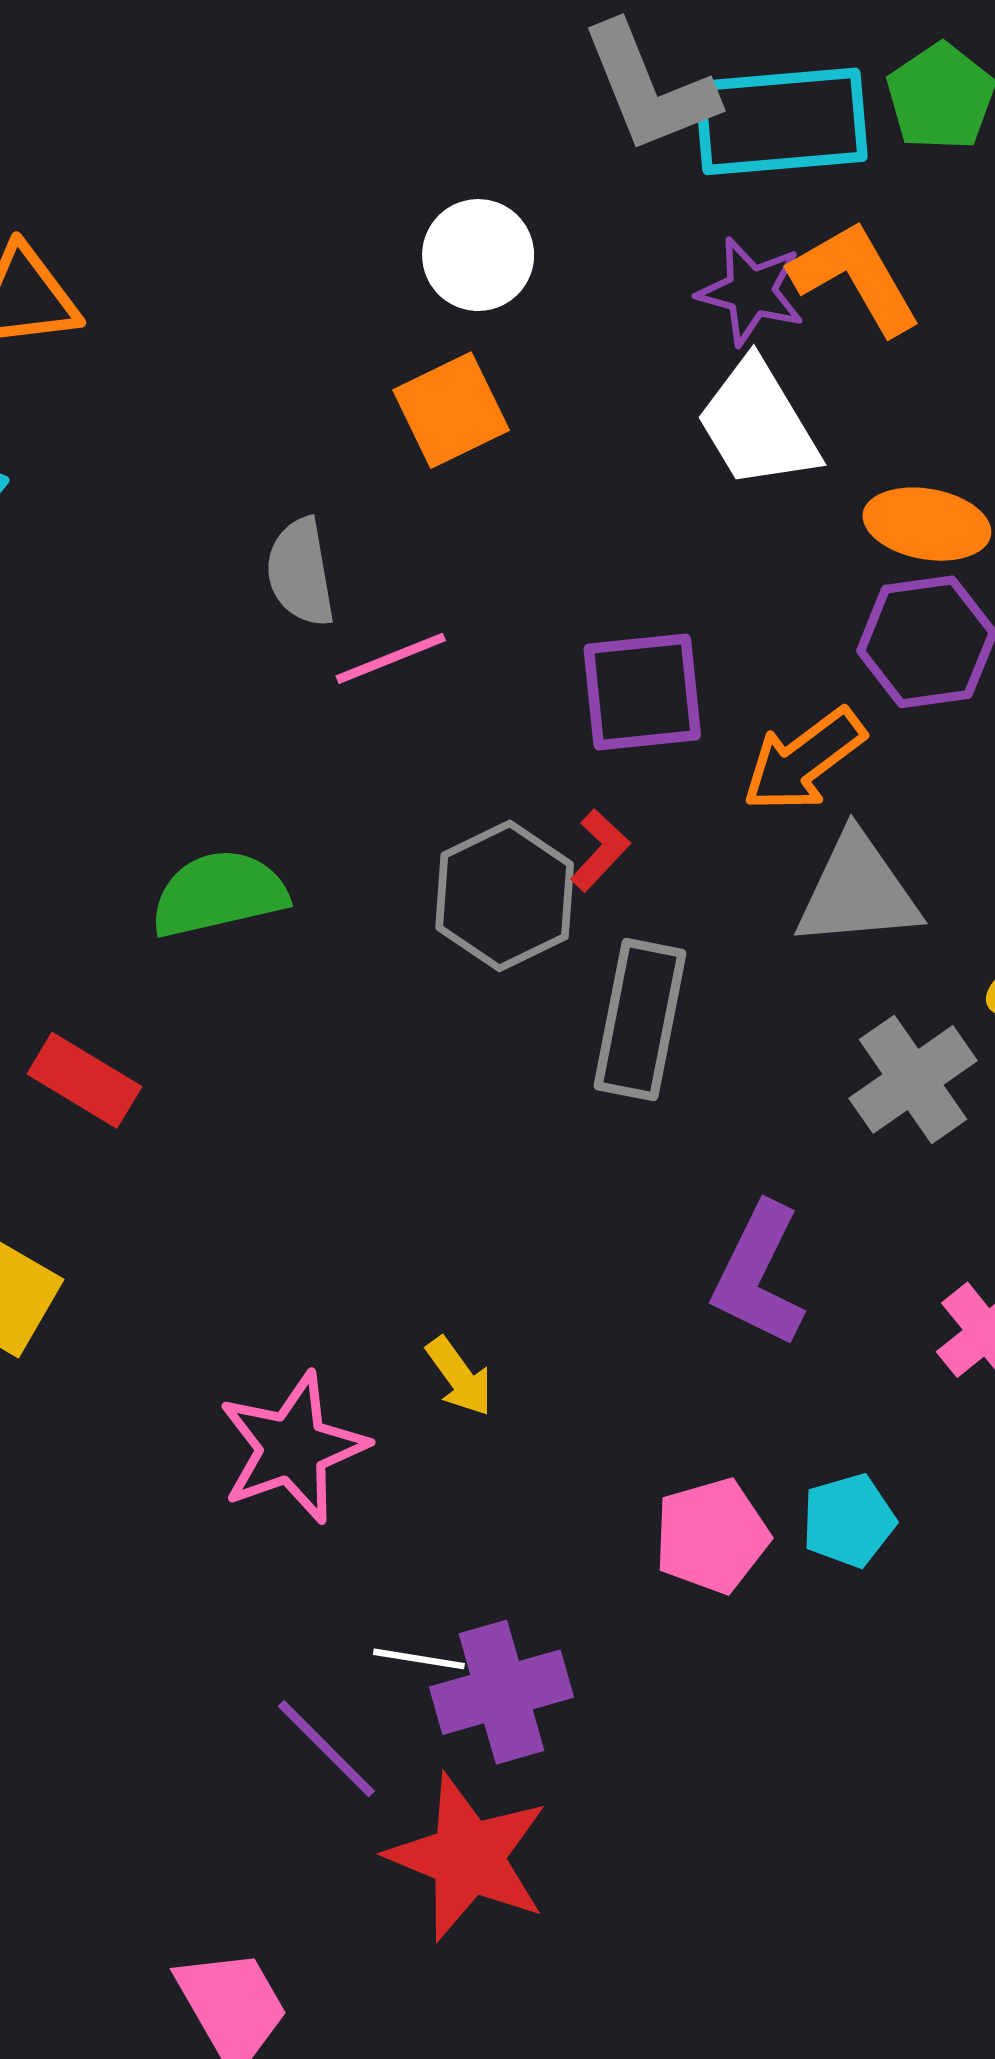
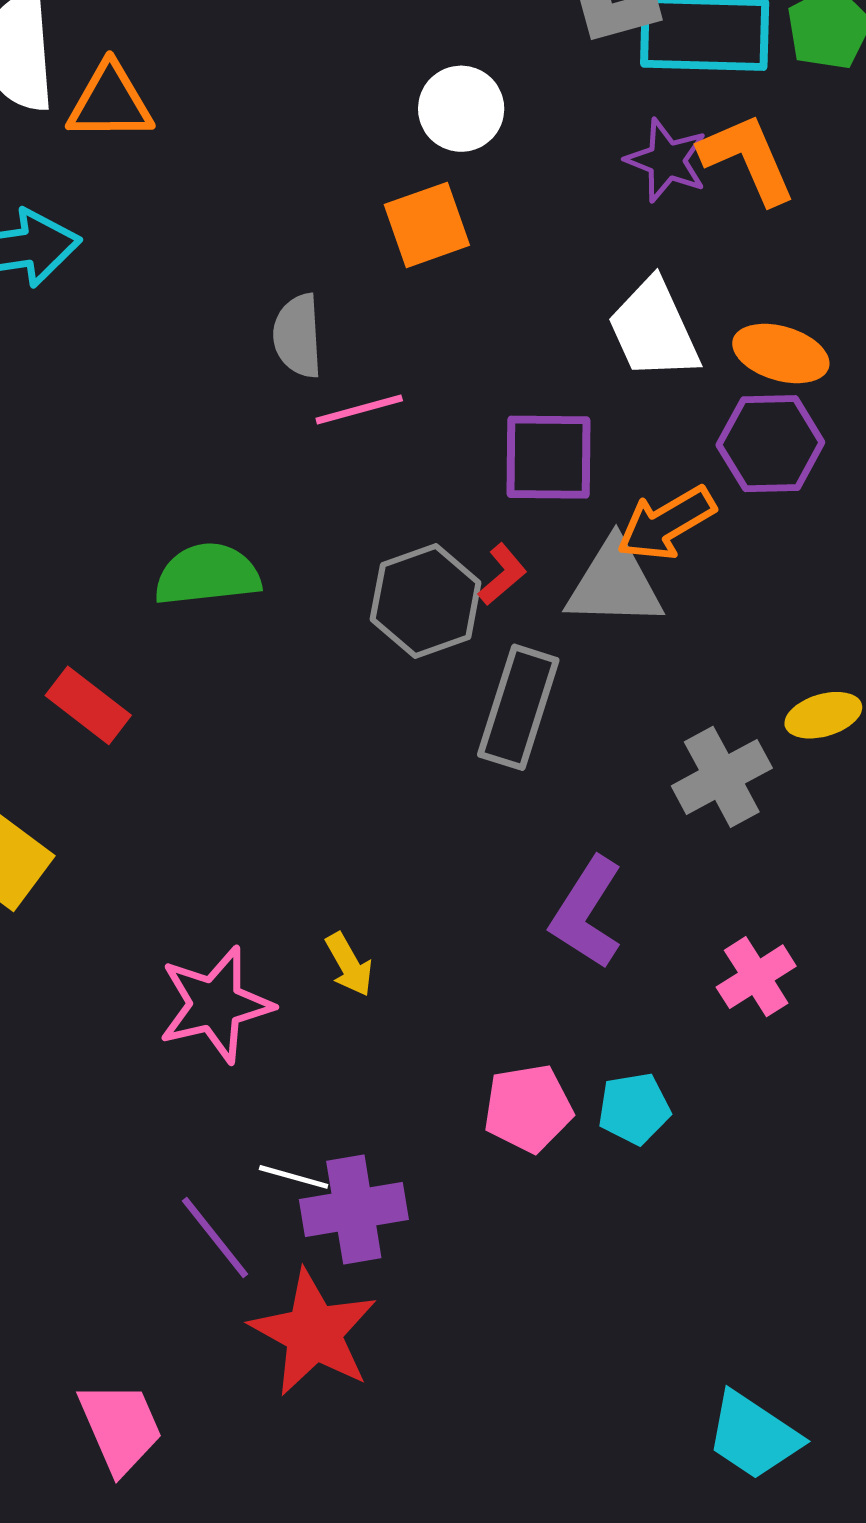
white trapezoid: (758, 424) -> (654, 329), moved
gray triangle: (857, 891) -> (614, 584), moved

